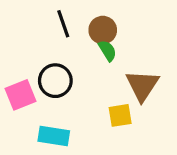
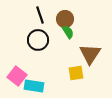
black circle: (55, 81) -> (38, 40), moved
pink square: (21, 95) -> (17, 76), moved, turned -30

